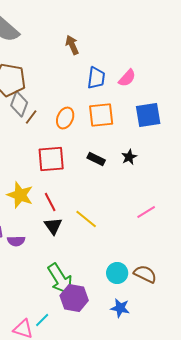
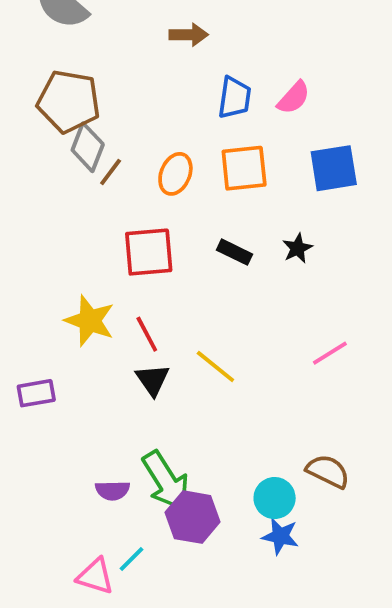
brown arrow: (72, 45) -> (189, 35), turned 114
purple semicircle: (16, 241) -> (112, 490), moved
cyan circle: (117, 273) -> (275, 498), moved

